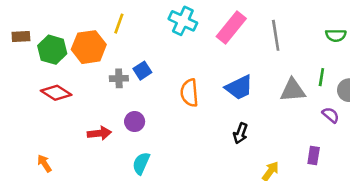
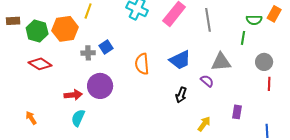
green line: (321, 77) -> (243, 38), moved
purple semicircle: (331, 115) -> (207, 81), moved
purple circle: (135, 122) -> (100, 86), size x1.6
cyan semicircle: (141, 163) -> (78, 118), moved

